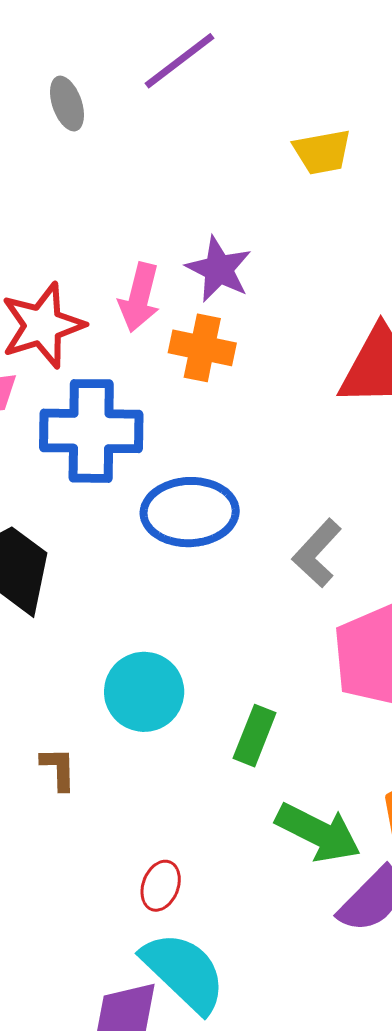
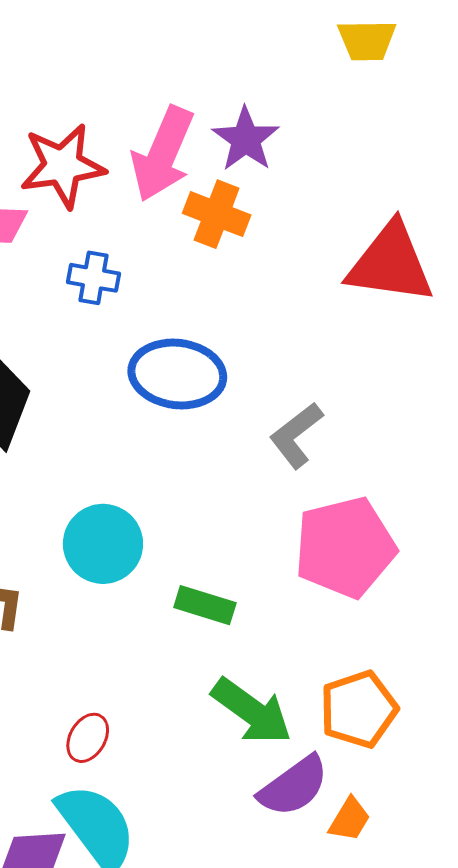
pink arrow: (139, 297) -> (163, 154), size x1.4
blue cross: (91, 431) -> (93, 278), size x0.5
green rectangle: (255, 736) -> (205, 605), turned 76

